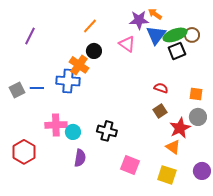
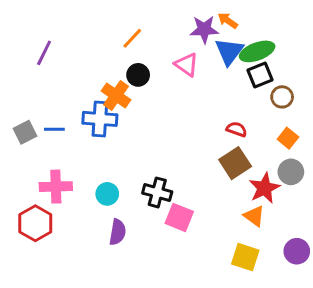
brown circle: (192, 35) -> (282, 97), moved
orange square: (196, 94) -> (288, 138), turned 32
brown square: (160, 111) -> (235, 163), size x1.5
pink cross: (56, 125) -> (56, 187), moved
pink square: (130, 165) -> (179, 217), moved

